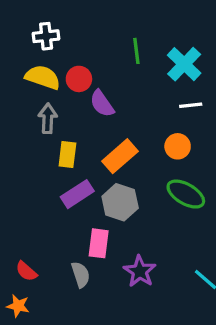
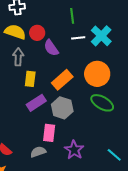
cyan cross: (184, 64) -> (101, 36), moved
white line: (191, 105) -> (78, 38), moved
orange circle: (178, 146) -> (97, 74), size x1.6
gray semicircle: (81, 275) -> (38, 152), turned -91

